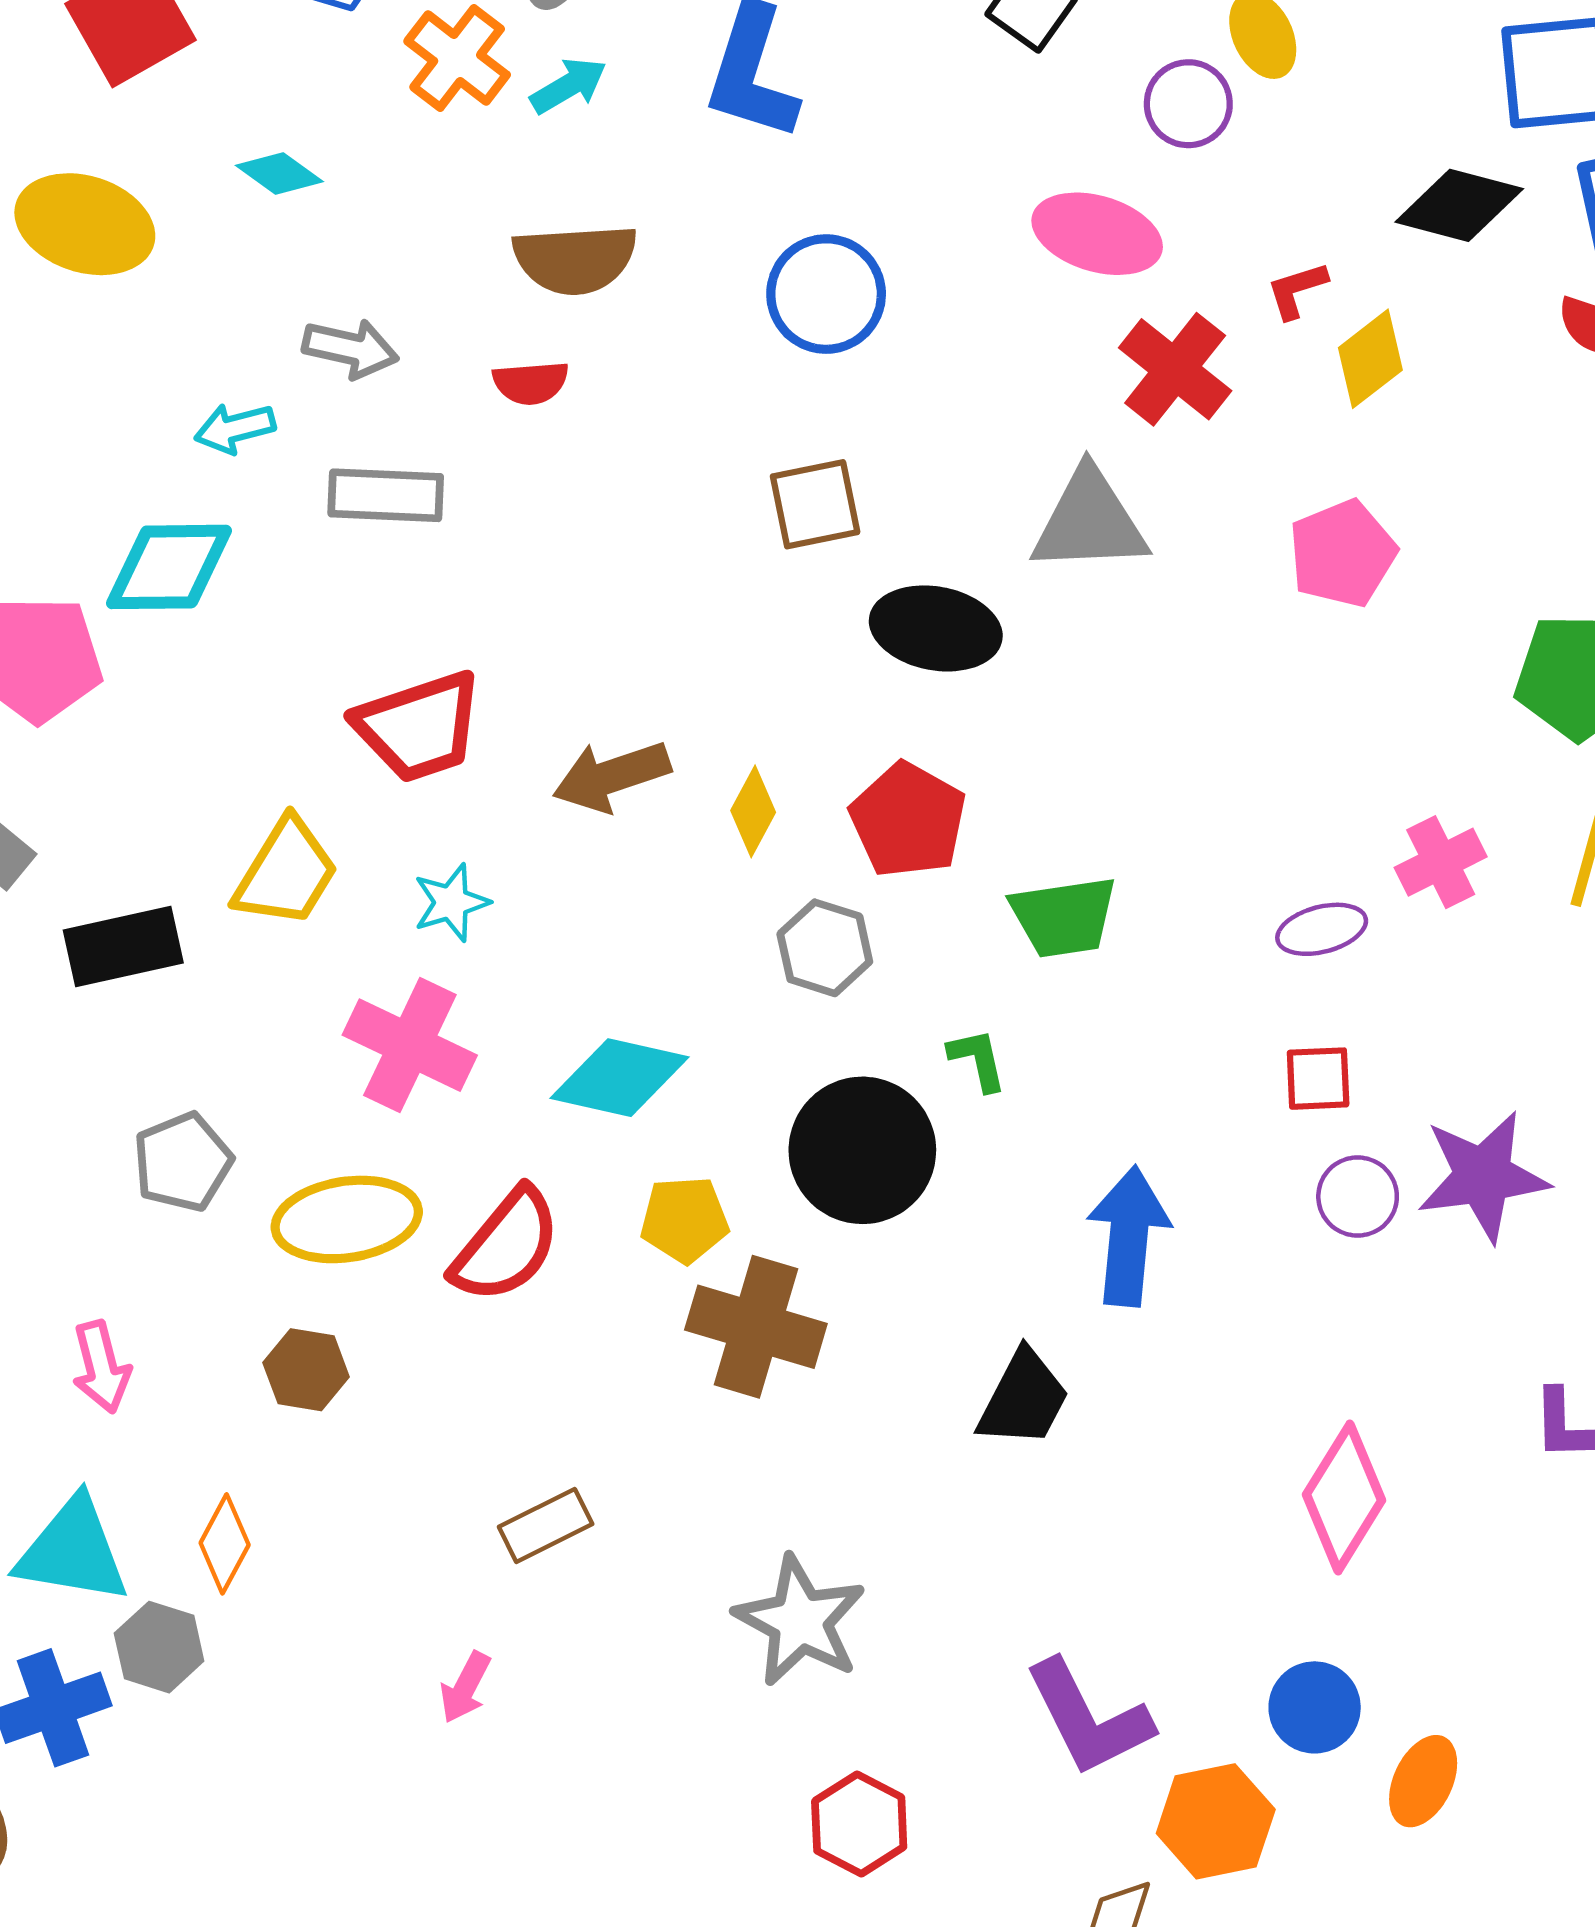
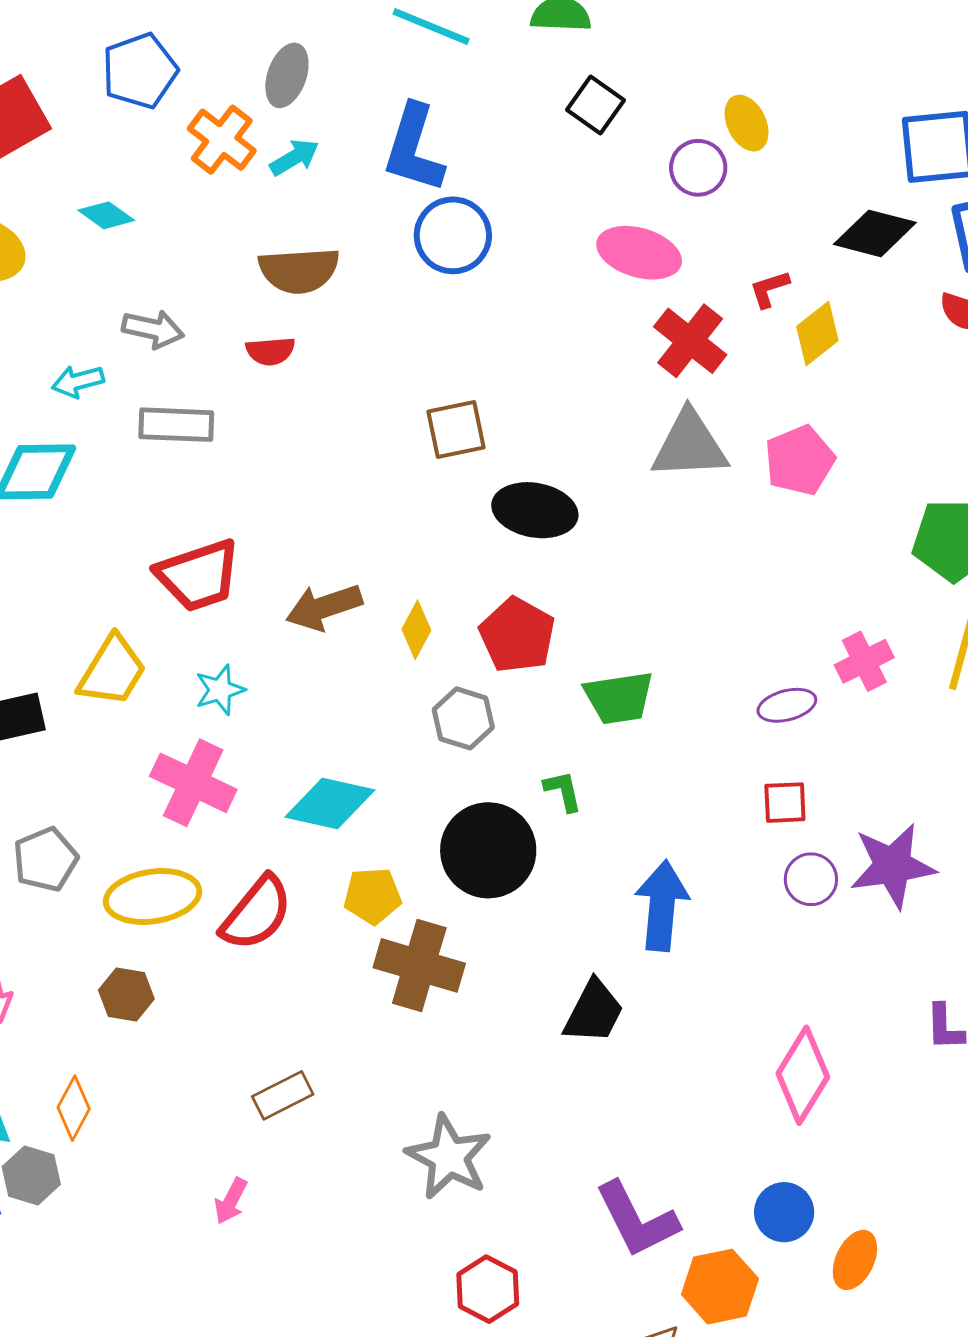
blue circle: (826, 294) -> (453, 235), moved
gray triangle: (1089, 521) -> (690, 445), moved

